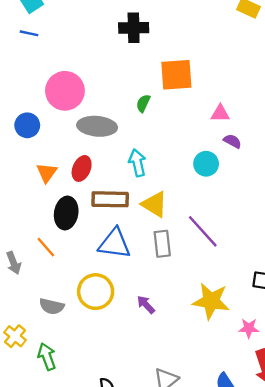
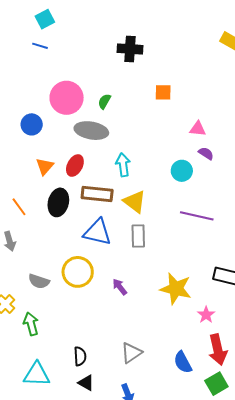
orange square: (176, 75) -> (163, 92), size x0.6
green semicircle: (143, 103) -> (104, 101), moved
purple line: (203, 231) -> (197, 216), moved, turned -40
orange line: (46, 247) -> (19, 207), moved
pink star: (249, 328) -> (206, 315), turned 30

